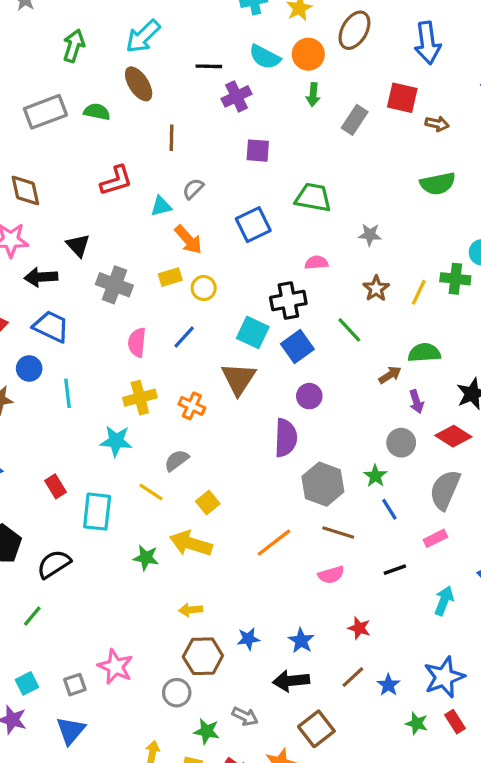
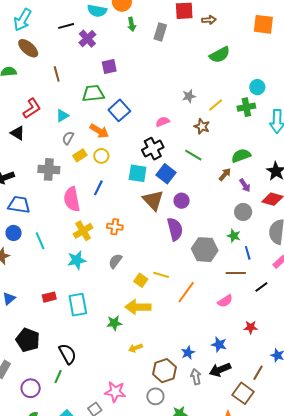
gray semicircle: (193, 189) -> (68, 138), moved
green trapezoid: (313, 197) -> (93, 93), moved
orange arrow: (188, 240) -> (99, 131), moved
black triangle: (78, 245) -> (18, 133), moved
yellow line: (419, 292) -> (216, 105), moved, turned 42
pink semicircle: (137, 342) -> (72, 199), size x1.4
brown triangle: (239, 379) -> (153, 200), moved
red rectangle: (55, 486) -> (49, 297), turned -56
yellow line: (151, 492) -> (161, 275), moved
blue line: (389, 509) -> (248, 253), turned 32
brown line: (338, 533) -> (236, 273), moved
black semicircle: (54, 564) -> (68, 354), moved, turned 110
yellow arrow: (191, 610) -> (135, 348), moved
brown line: (353, 677) -> (258, 373), moved
gray arrow: (245, 716) -> (196, 377), moved, turned -112

